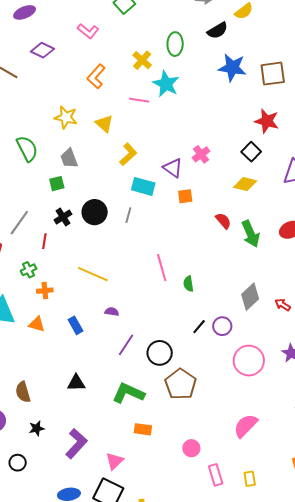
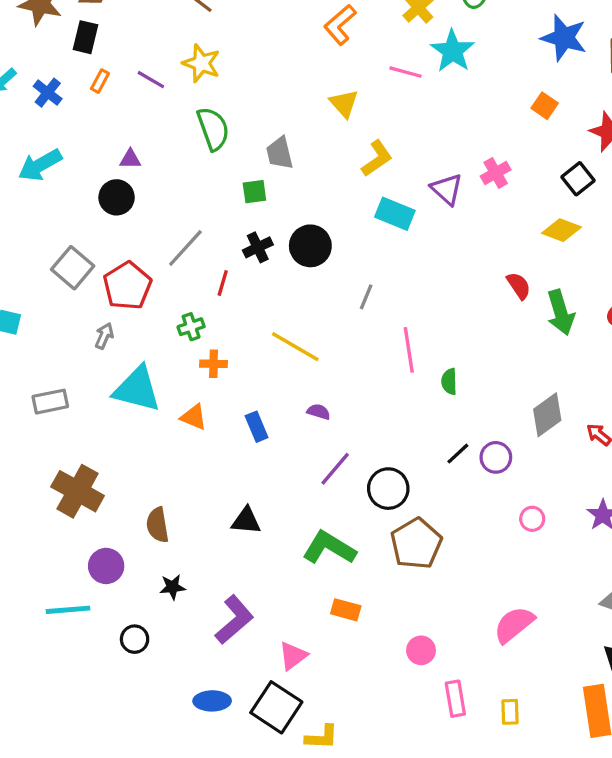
yellow star: (66, 117) -> (201, 63), moved
orange square: (185, 196) -> (545, 106), moved, turned 35
gray line: (128, 215) -> (366, 297), moved
pink circle: (249, 361) -> (532, 519), size x0.5

